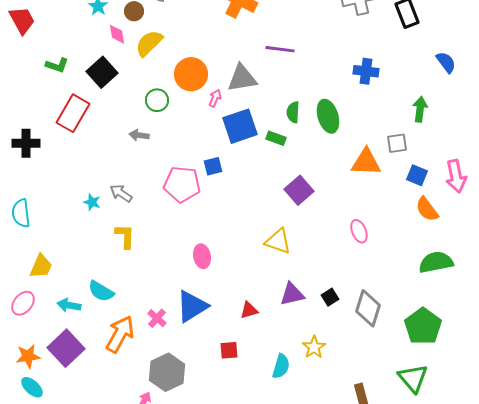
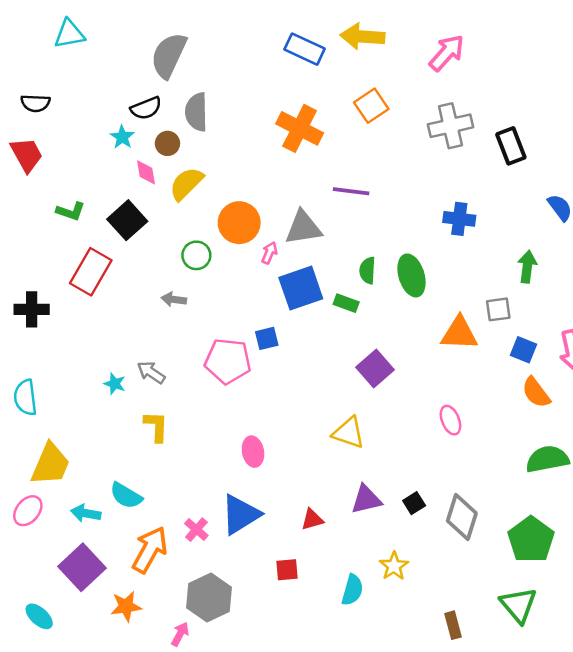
yellow trapezoid: (41, 266) -> (50, 464), size x1.4
orange star: (28, 356) -> (126, 606), moved

